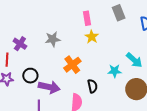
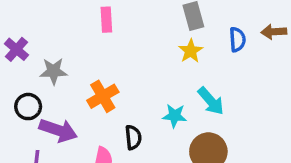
pink rectangle: (87, 18) -> (106, 20), moved
yellow star: (92, 37) -> (191, 51), moved
gray star: (53, 39) -> (53, 71), moved

